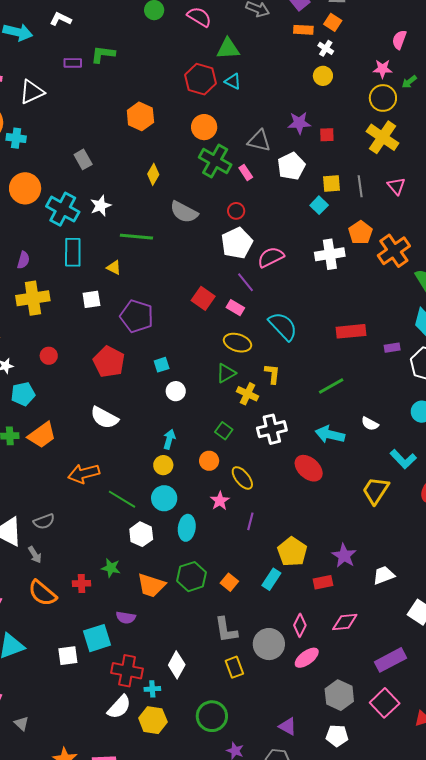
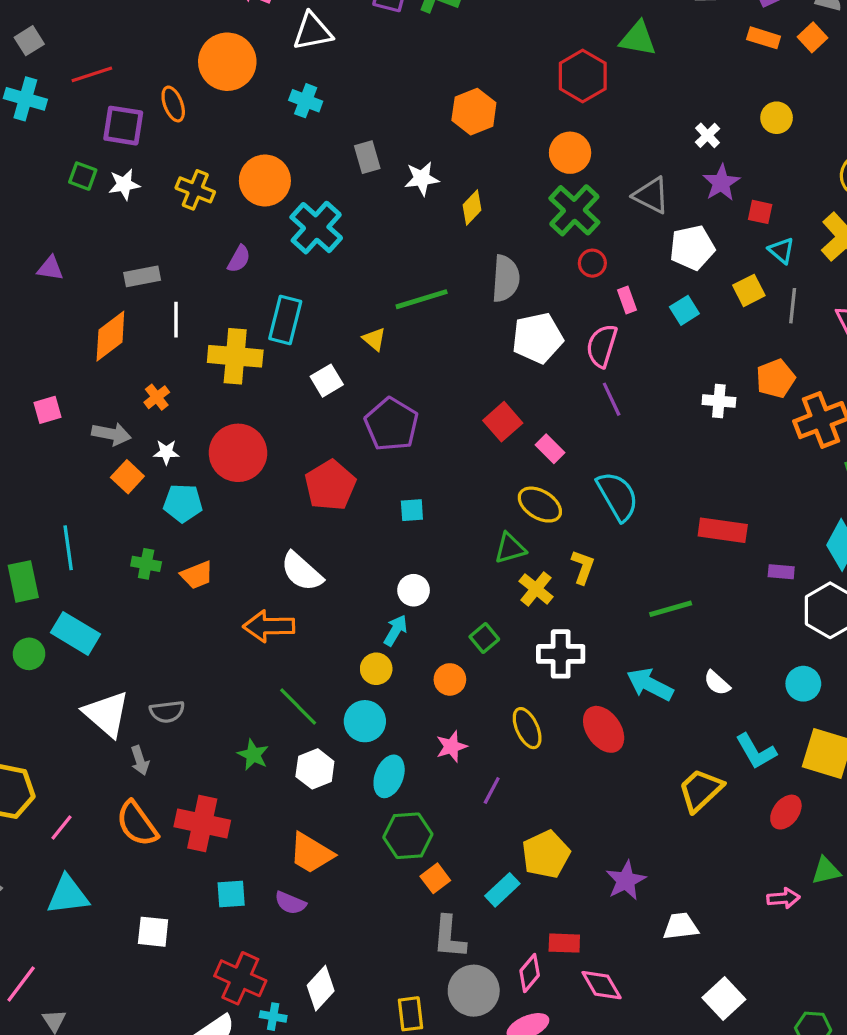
white cross: (326, 48) -> (708, 135), moved
cyan triangle: (233, 81) -> (781, 250), moved
purple star: (299, 123) -> (721, 183), turned 30
cyan cross: (16, 138) -> (306, 101), moved
pink rectangle: (246, 173) -> (627, 300), moved
yellow square: (332, 184) -> (749, 290), turned -36
cyan square: (319, 205) -> (684, 310), moved
white star: (101, 206) -> (422, 179), moved
red circle: (236, 211) -> (592, 263), moved
gray semicircle: (184, 212) -> (506, 279), turned -128
green line: (136, 237) -> (422, 299), turned -36
white pentagon: (237, 243) -> (538, 338), moved
cyan rectangle: (73, 252) -> (285, 320), moved
white cross: (330, 254) -> (719, 401), size x0.7
pink semicircle: (271, 257) -> (602, 346), moved, turned -60
purple semicircle: (23, 260) -> (239, 259), moved
purple line: (246, 282) -> (612, 399), moved
white square: (91, 299) -> (327, 381), turned -36
red circle: (49, 356) -> (238, 453), size x2.0
white circle: (176, 391) -> (414, 590), moved
orange trapezoid: (42, 435) -> (197, 575), size x0.7
orange arrow: (84, 473) -> (269, 626), moved
yellow ellipse: (242, 478) -> (527, 728), moved
green star: (111, 568) -> (253, 755), moved
green hexagon: (191, 577) -> (408, 836), moved
red rectangle: (323, 582) -> (564, 943), moved
red cross: (82, 583) -> (202, 824), size x1.8
purple semicircle: (126, 618) -> (290, 903), moved
pink diamond: (345, 622) -> (602, 985), turned 52
gray L-shape: (226, 630) -> (449, 937), moved
cyan square: (97, 638) -> (231, 894), moved, size x0.7

